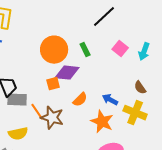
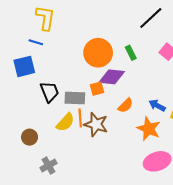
gray rectangle: (17, 100) -> (75, 98), moved
orange line: (37, 112) -> (80, 118), turned 30
yellow semicircle: (18, 134) -> (65, 122), moved, turned -36

